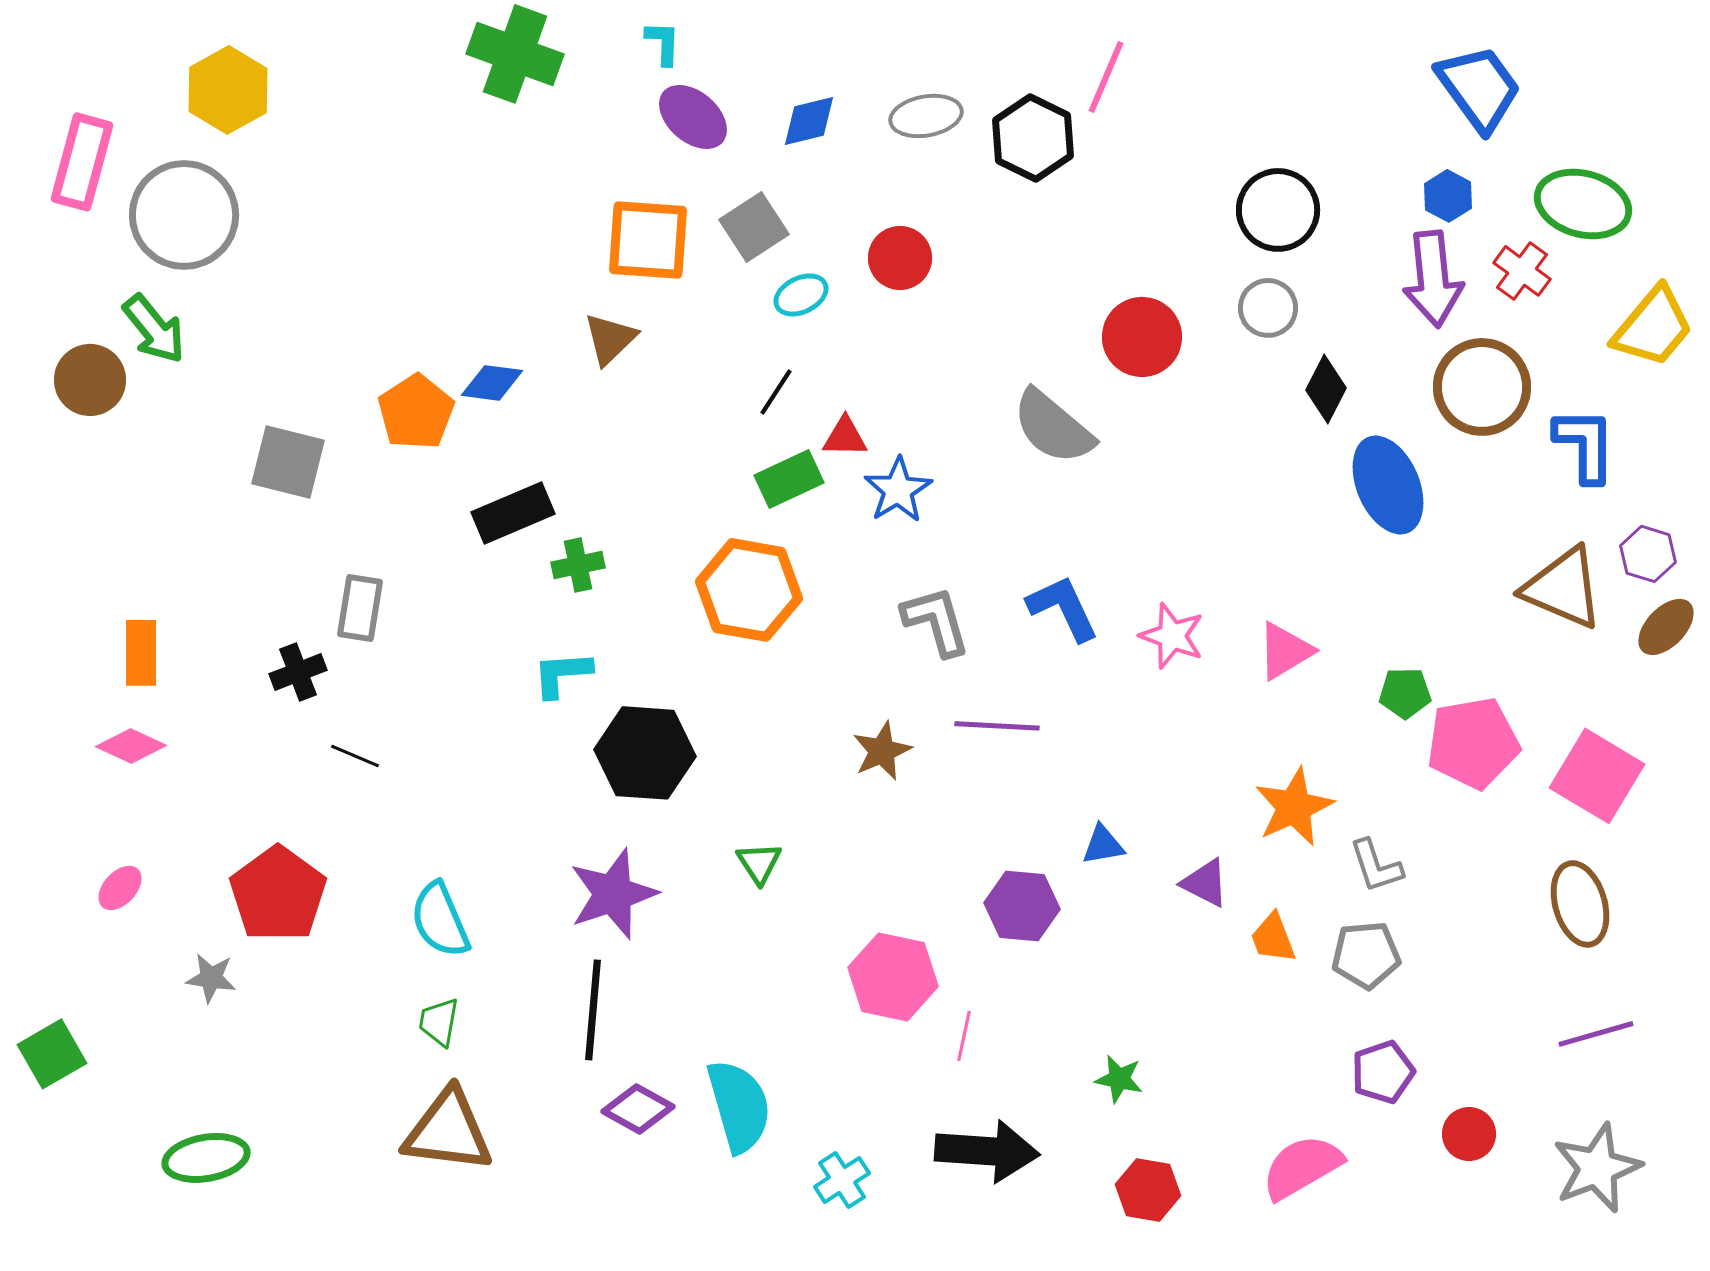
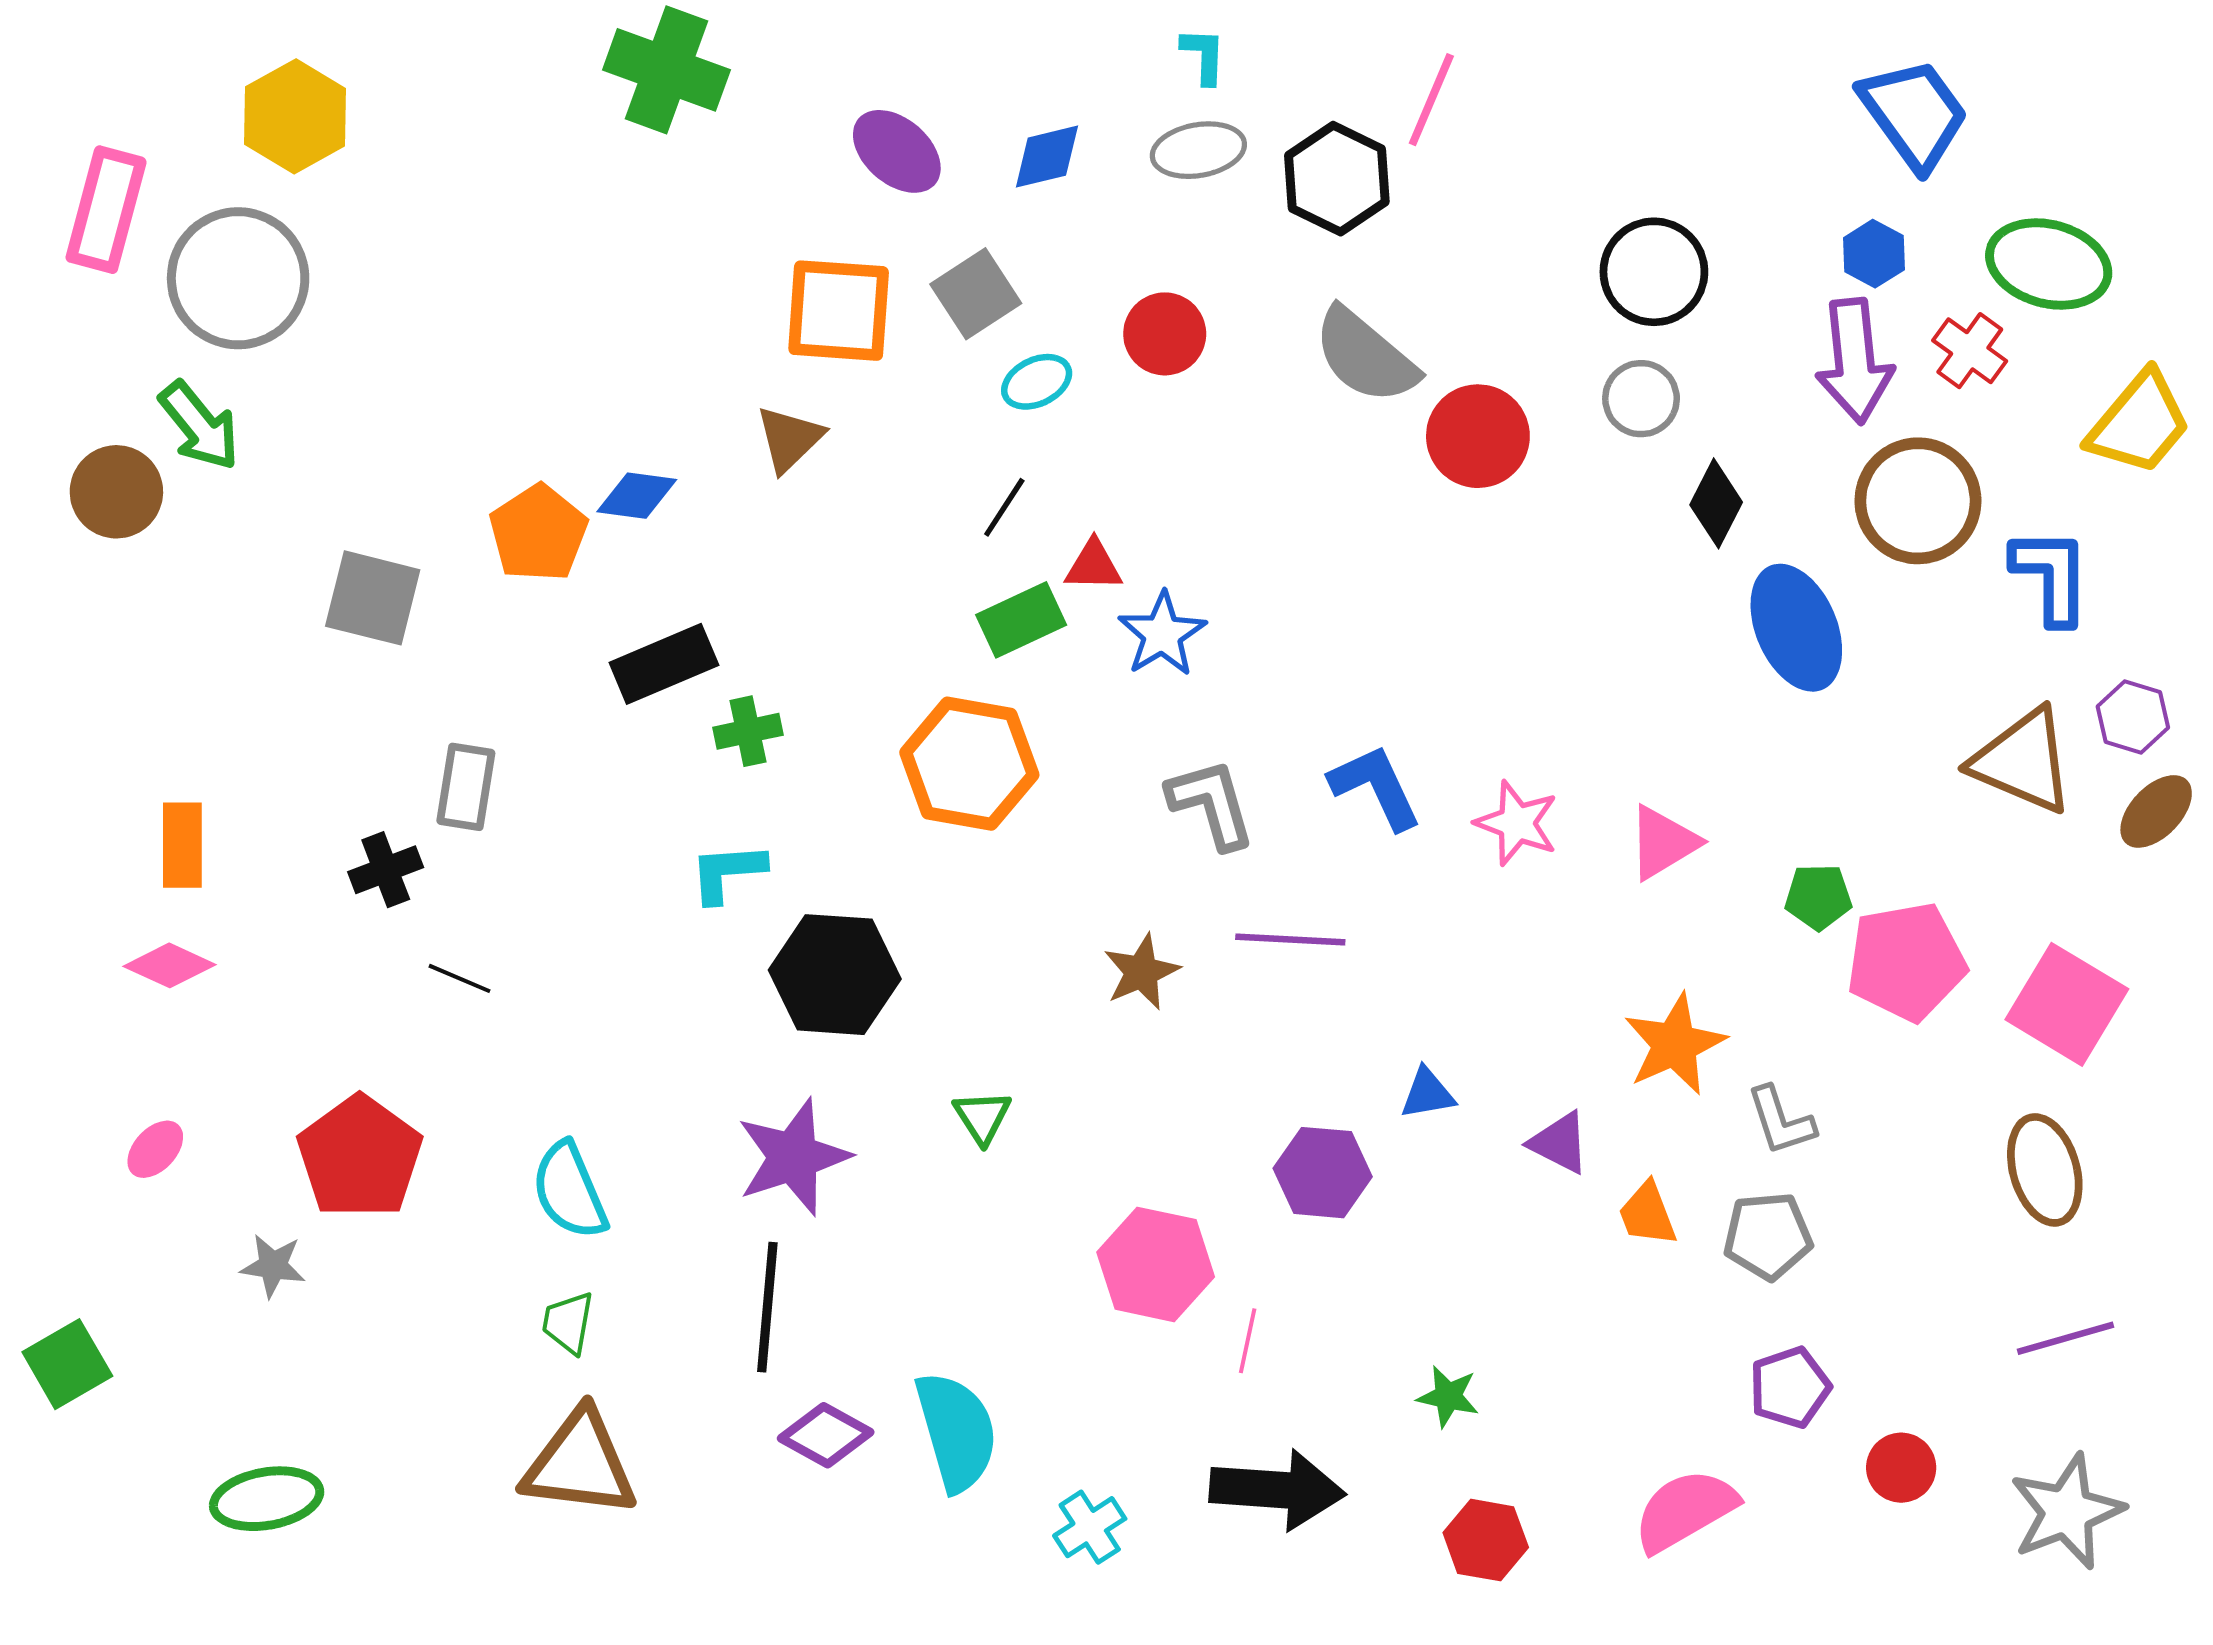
cyan L-shape: (663, 43) -> (1204, 56), moved
gray semicircle: (1053, 427) -> (1365, 356), moved

